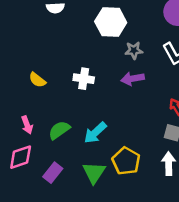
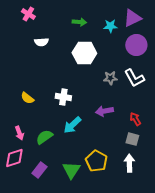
gray star: (134, 50) -> (110, 78), moved
purple arrow: (133, 79) -> (104, 111), moved
cyan arrow: (95, 133) -> (72, 125), moved

